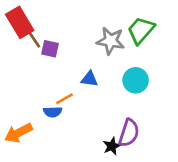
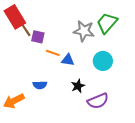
orange line: (64, 99) -> (53, 53), moved, turned 48
purple semicircle: (129, 133) -> (98, 101), turned 50
black star: (112, 146) -> (78, 86), moved

